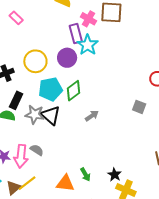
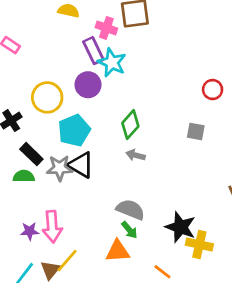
green diamond: (73, 91) -> (130, 125), moved
black rectangle: (16, 100) -> (31, 154), turned -60
gray arrow: (92, 116) -> (136, 155), turned -120
gray semicircle: (37, 150) -> (130, 210), moved, size x1.5
green arrow: (85, 174) -> (129, 230), moved
black star: (115, 175) -> (180, 227), size x1.6

